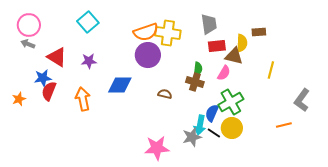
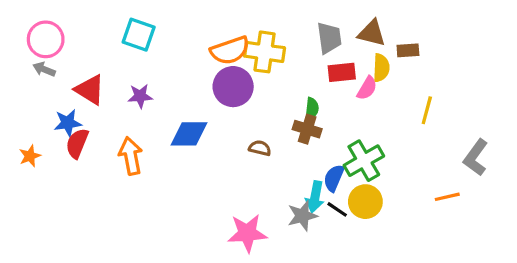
cyan square: (88, 22) -> (139, 35), turned -30
brown triangle: (234, 56) -> (372, 33), moved
pink semicircle: (224, 73) -> (367, 88), moved

